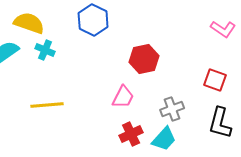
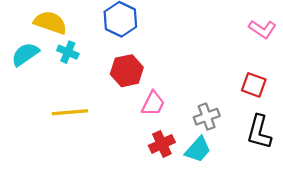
red hexagon: (144, 59) -> (127, 71), moved

